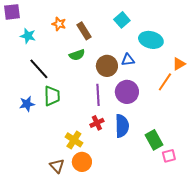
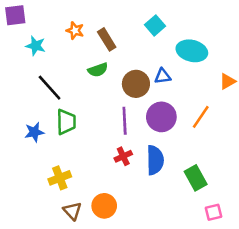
orange line: (165, 82) -> (201, 117), moved
yellow cross: (74, 140) -> (60, 178), moved, turned 36
pink square: (169, 156) -> (213, 212), moved

